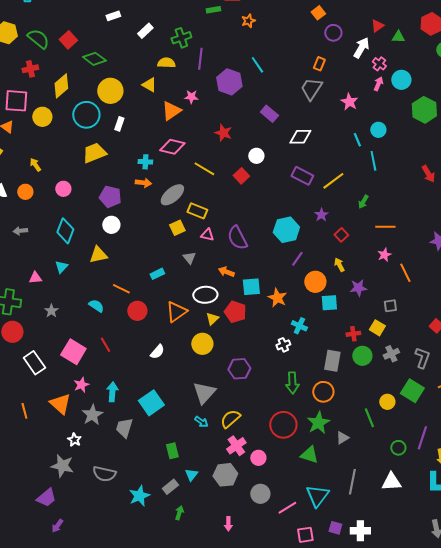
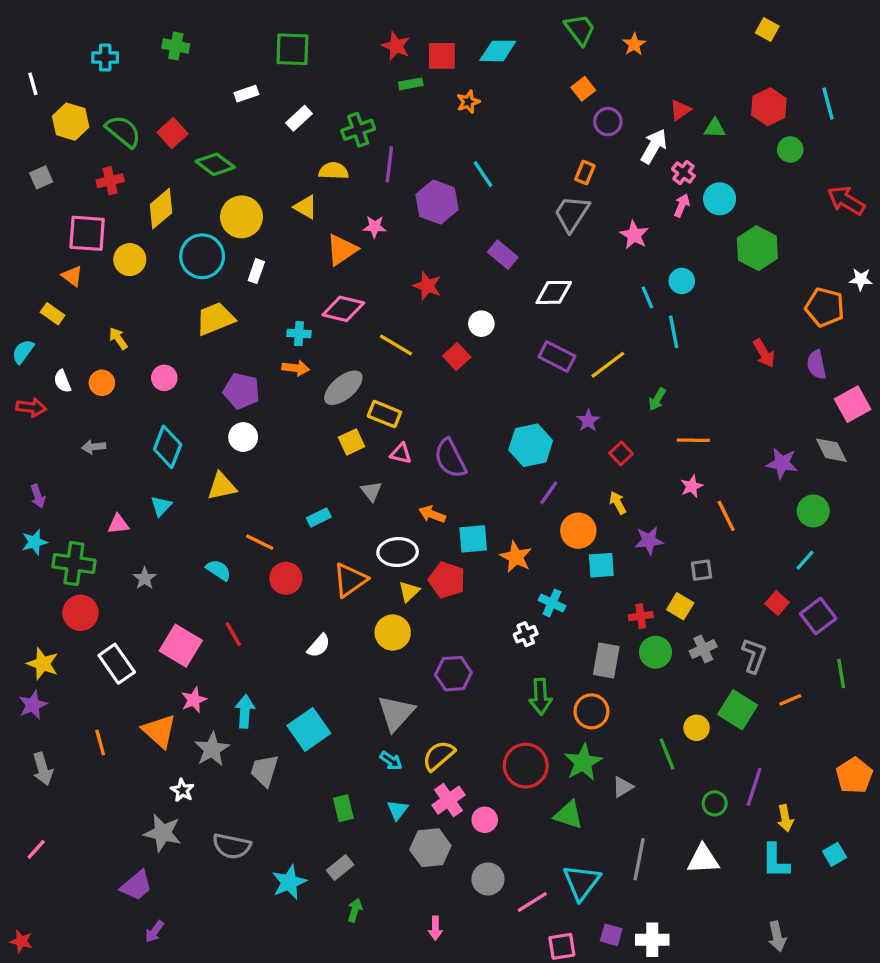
cyan triangle: (191, 475) -> (398, 810), moved

